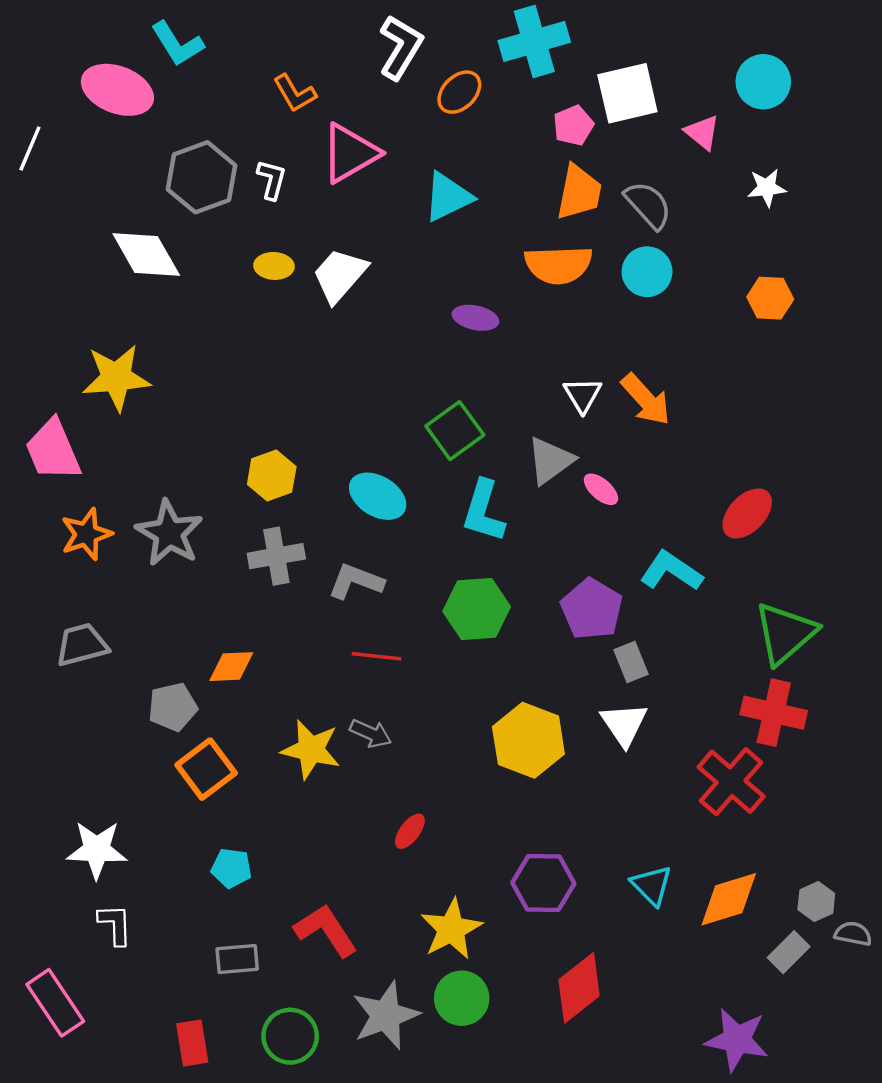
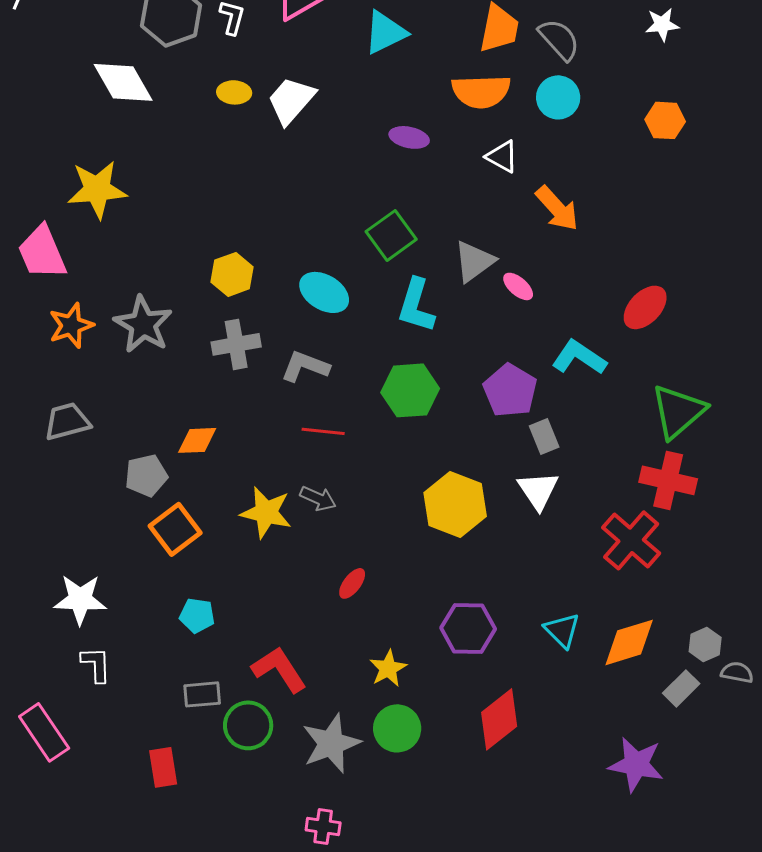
white triangle: (583, 395) -> (502, 156), moved, turned -30
yellow star: (451, 929) -> (388, 668), size x0.7
green circle: (290, 1036) -> (248, 725), moved

